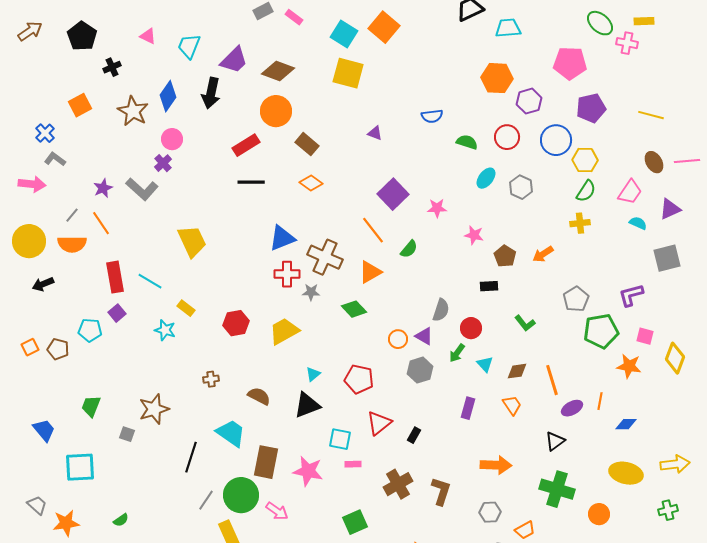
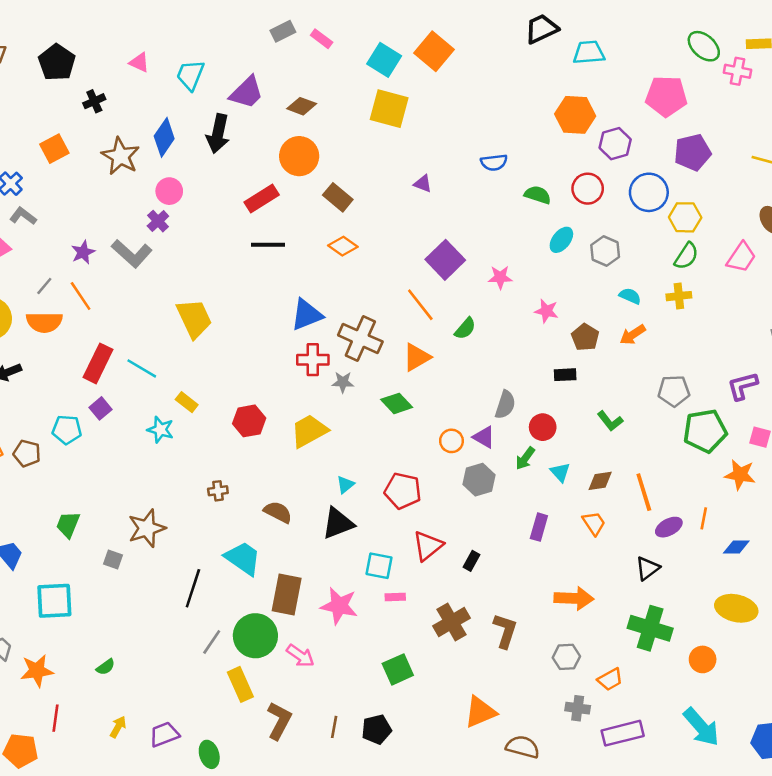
brown diamond: (278, 71) -> (302, 106), size x0.7
cyan semicircle: (638, 223) -> (630, 296), moved
red rectangle: (115, 277) -> (98, 363), turned 36
gray pentagon: (576, 299) -> (674, 391), turned 30

